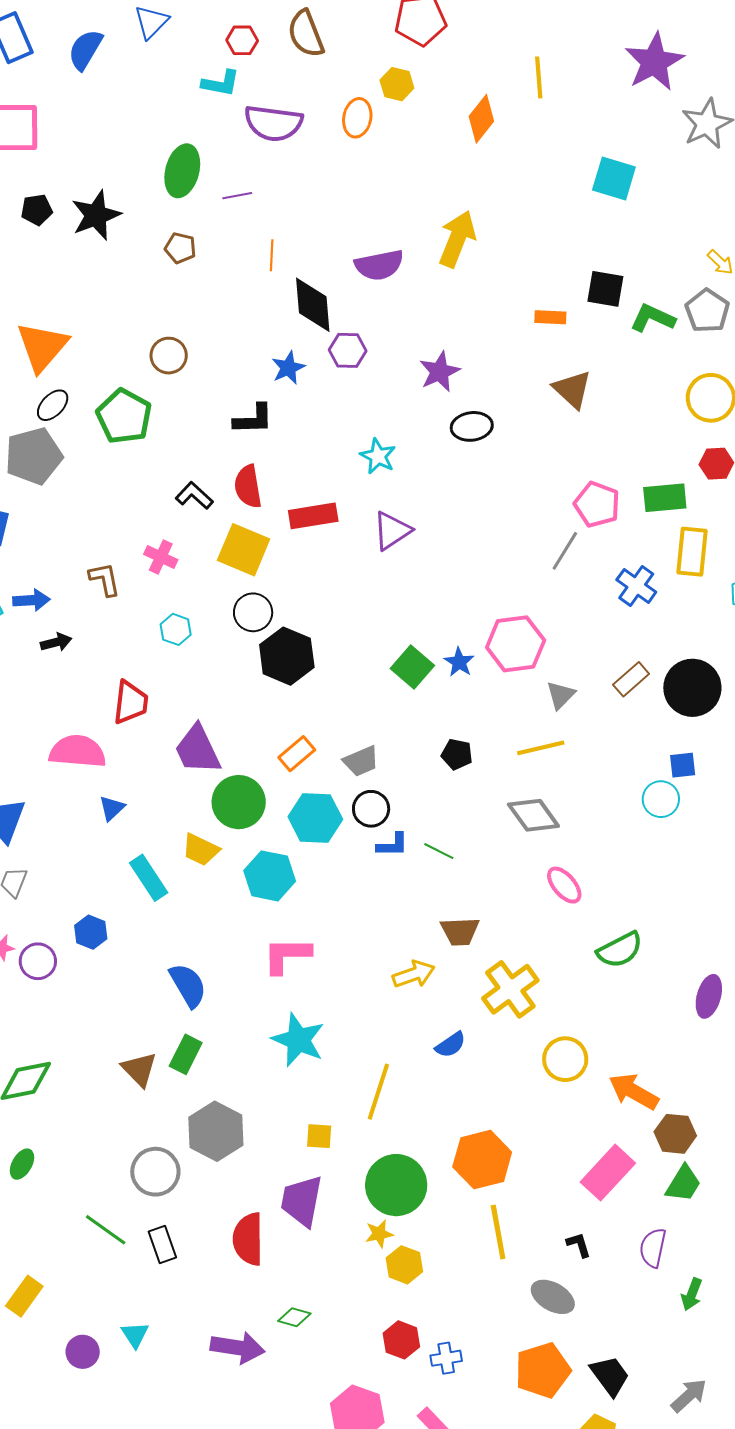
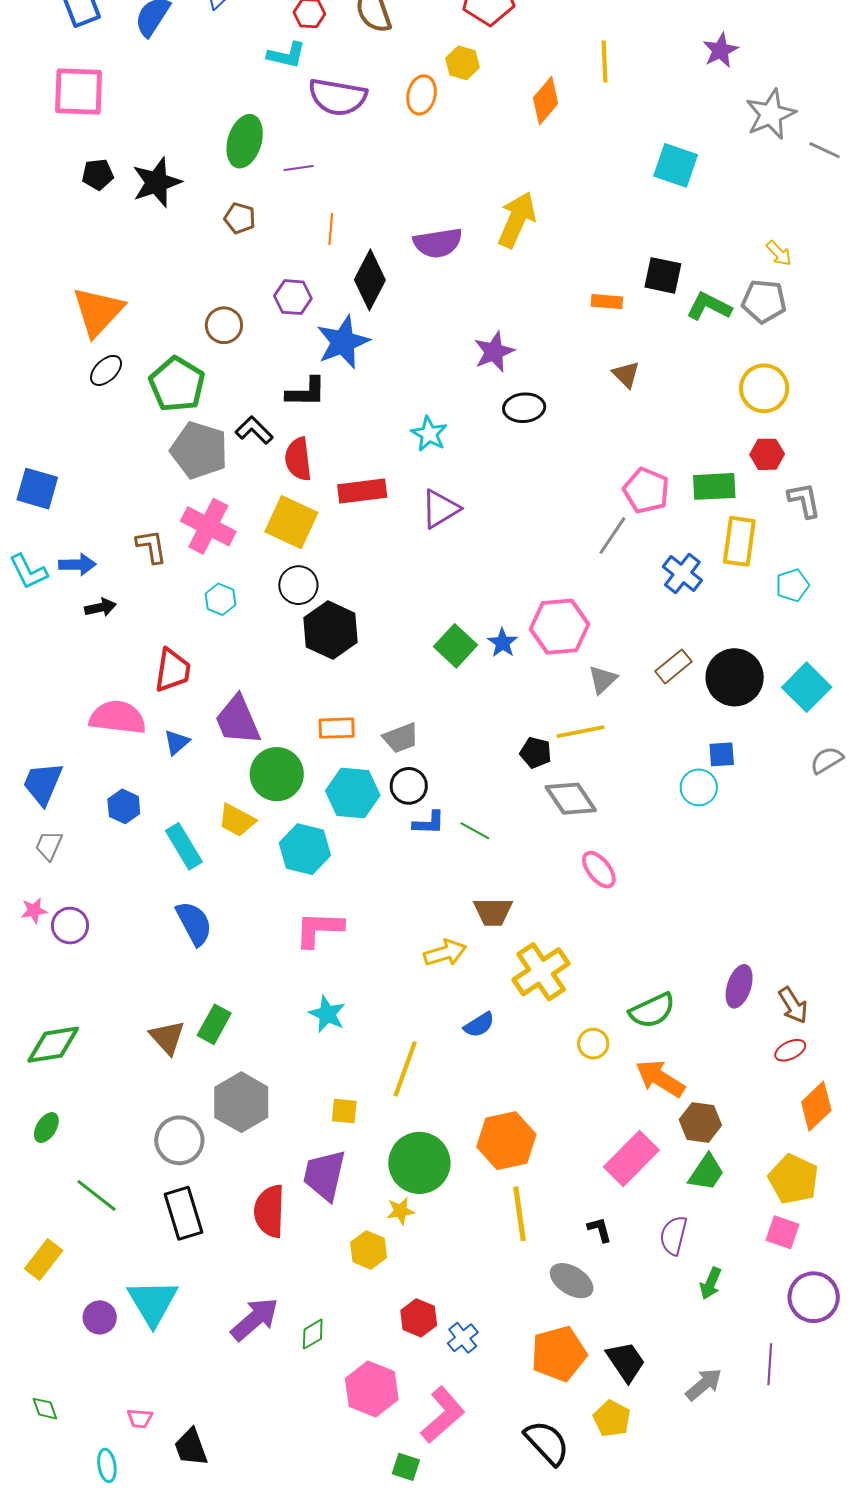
purple star: (654, 62) -> (720, 50), size x0.6
black diamond: (313, 305) -> (370, 280), turned 30
gray pentagon: (707, 311) -> (764, 301), turned -30
purple hexagon: (348, 350) -> (293, 297), moved
blue star: (288, 368) -> (343, 342), size x1.6
brown triangle: (572, 389) -> (626, 375), size x0.7
gray pentagon: (34, 456) -> (199, 450), moved, turned 30
black L-shape: (194, 496) -> (254, 430), moved
pink cross: (161, 557) -> (208, 526), size x1.6
orange rectangle: (297, 754) -> (337, 728), turned 36
black pentagon: (457, 754) -> (536, 753), moved
blue triangle: (112, 808) -> (177, 742), moved
blue hexagon: (91, 932) -> (124, 806), moved
green semicircle: (620, 950) -> (652, 1010), moved
blue semicircle: (188, 985) -> (194, 923), moved
cyan star: (298, 1040) -> (327, 1014), size x0.7
yellow circle: (565, 1059) -> (593, 1044), size x0.7
green line: (106, 1230) -> (96, 1195), moved
black rectangle: (162, 1244) -> (183, 1213), size x1.4
yellow hexagon: (404, 1265) -> (369, 1250), moved
green diamond: (294, 1317) -> (313, 1334), moved, turned -48
cyan triangle: (135, 1335) -> (153, 1302), size x1.8
purple arrow: (238, 1348) -> (255, 1319), turned -52
blue cross: (446, 1358) -> (463, 1338), turned -32

